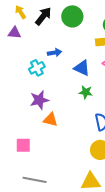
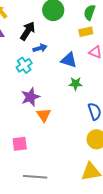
black arrow: (43, 16) -> (28, 31), moved
orange triangle: (50, 120) -> (44, 115), turned 49

